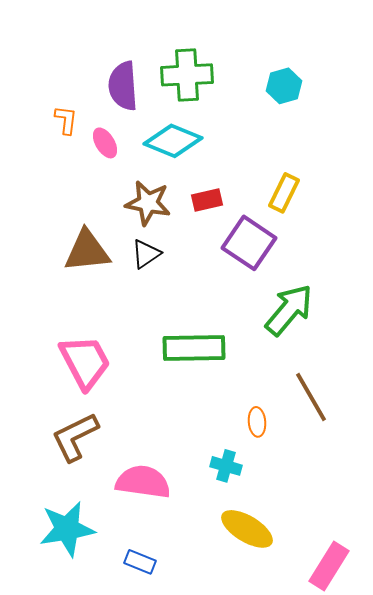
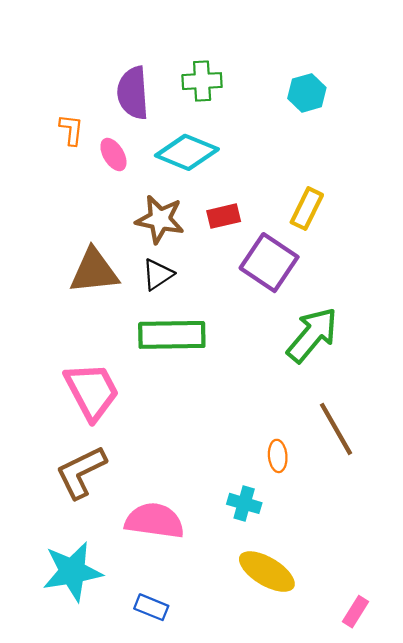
green cross: (187, 75) -> (202, 81), size x0.7
green rectangle: (194, 348) -> (172, 335), moved
pink rectangle: (329, 566) -> (355, 612), size x0.6

